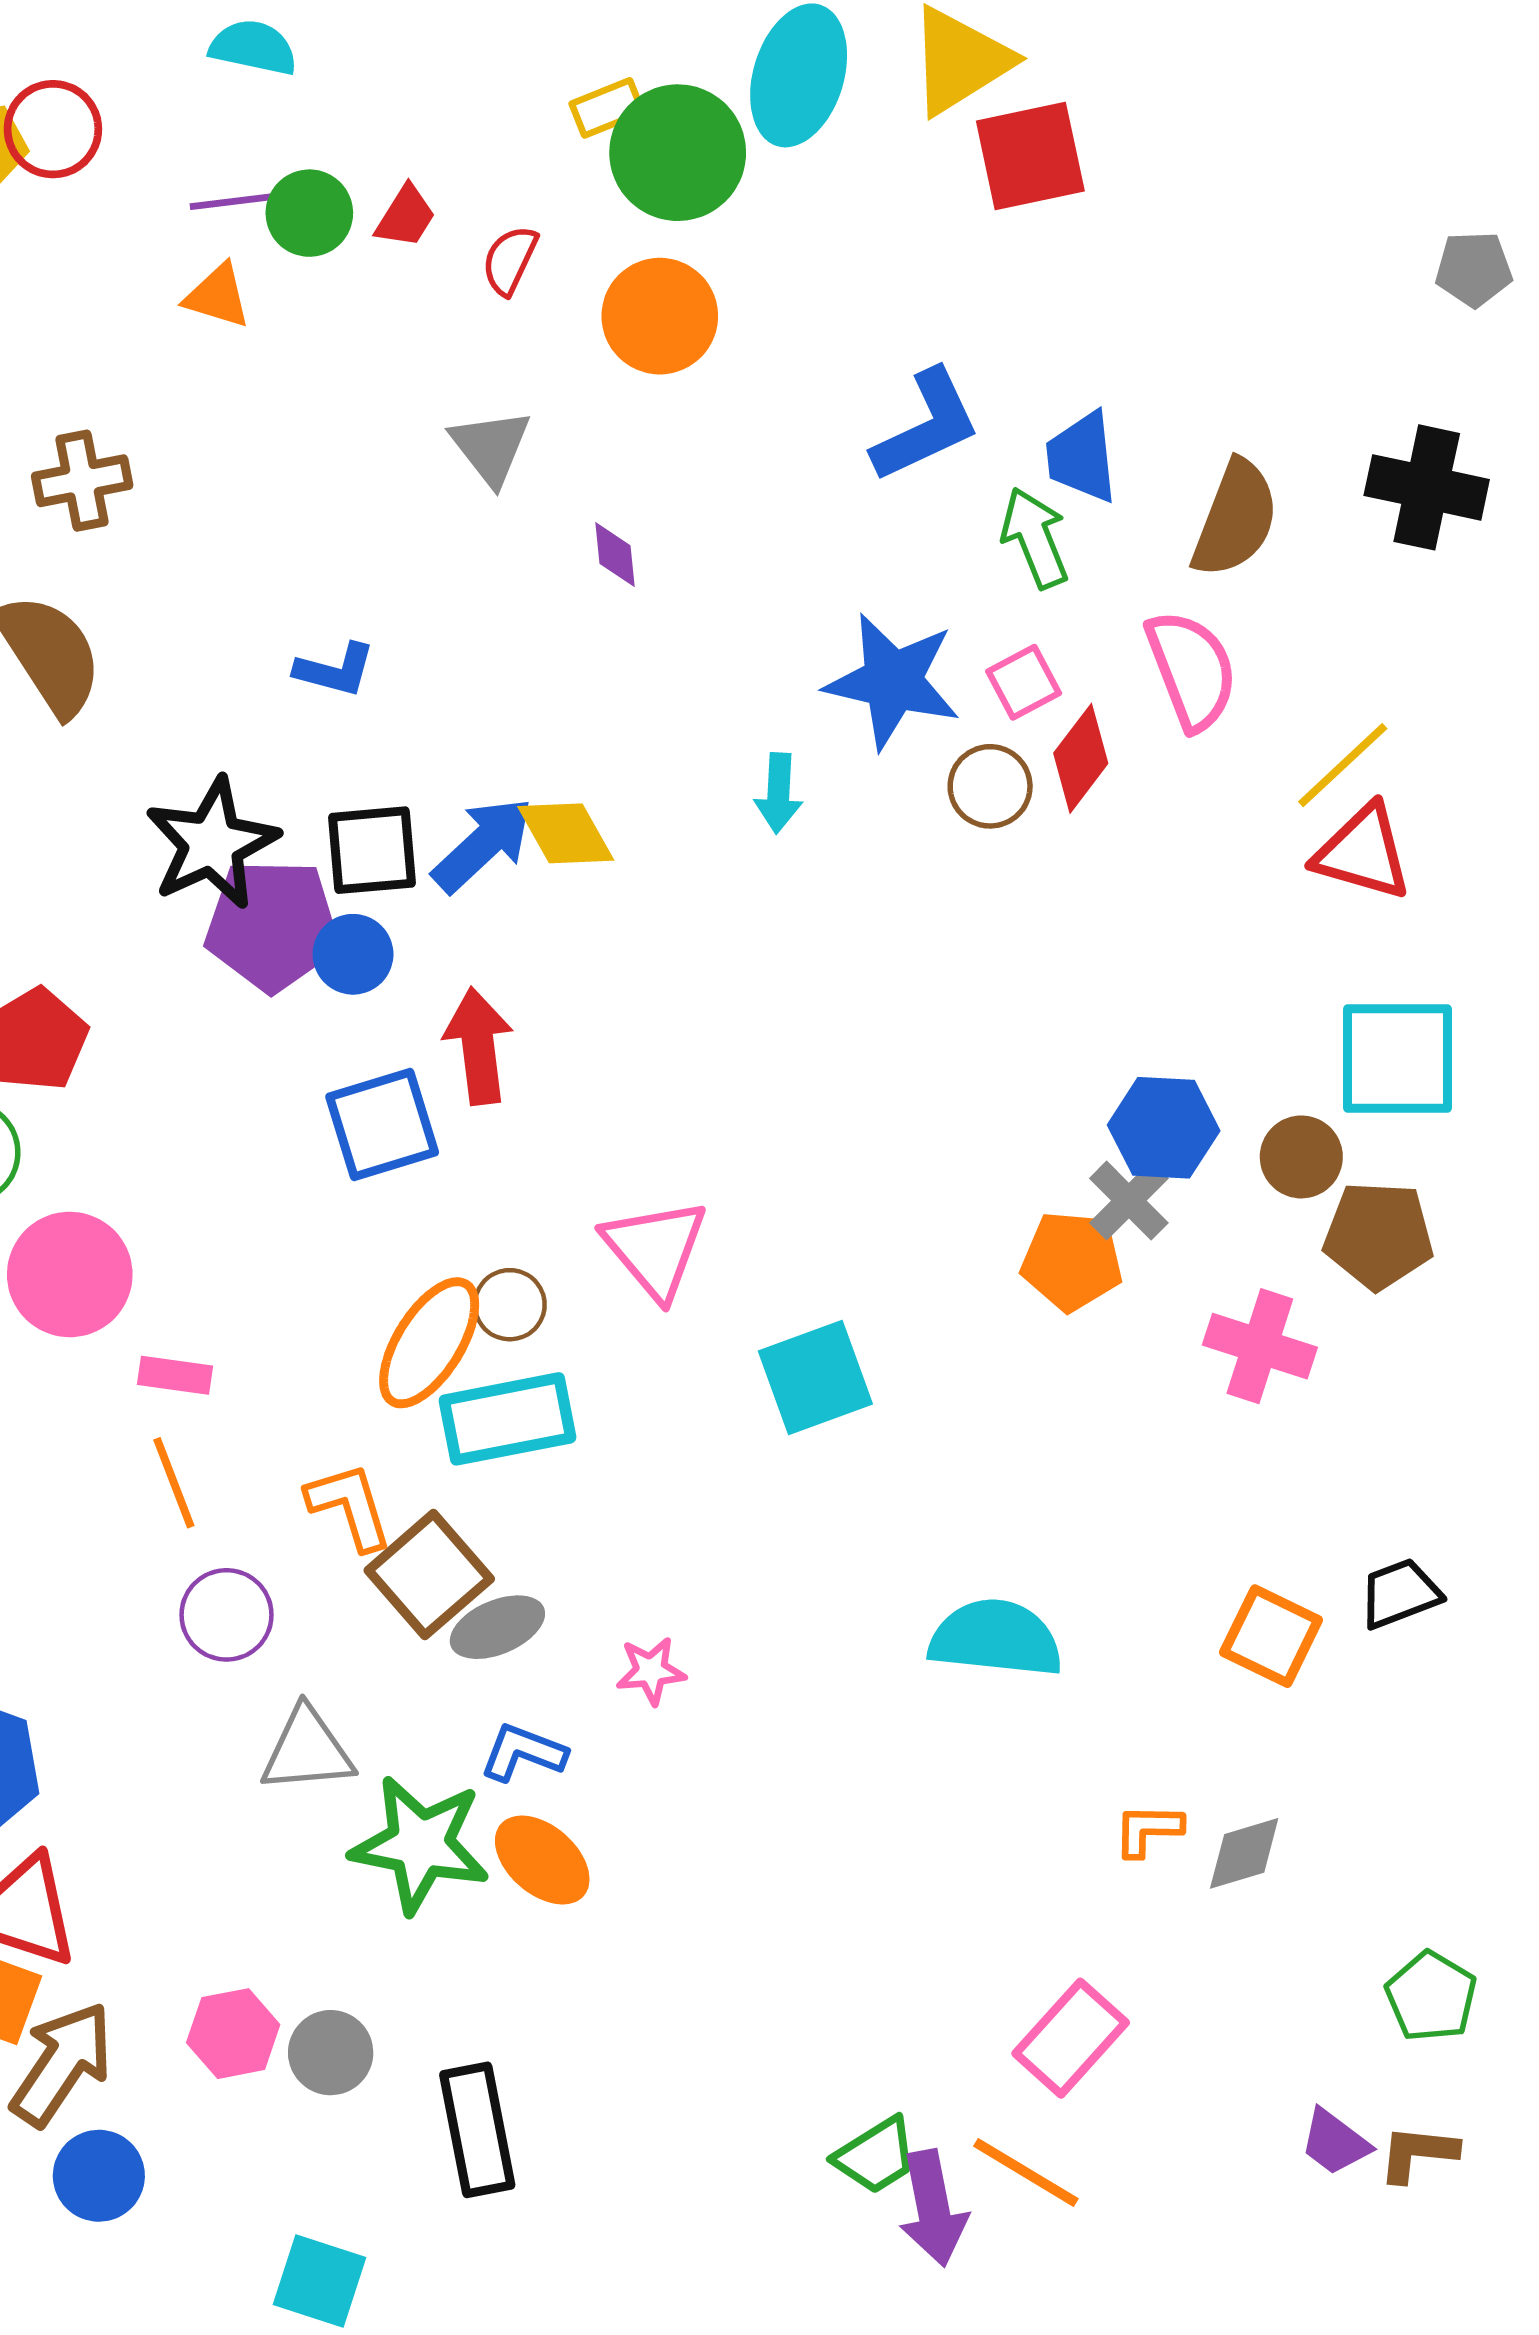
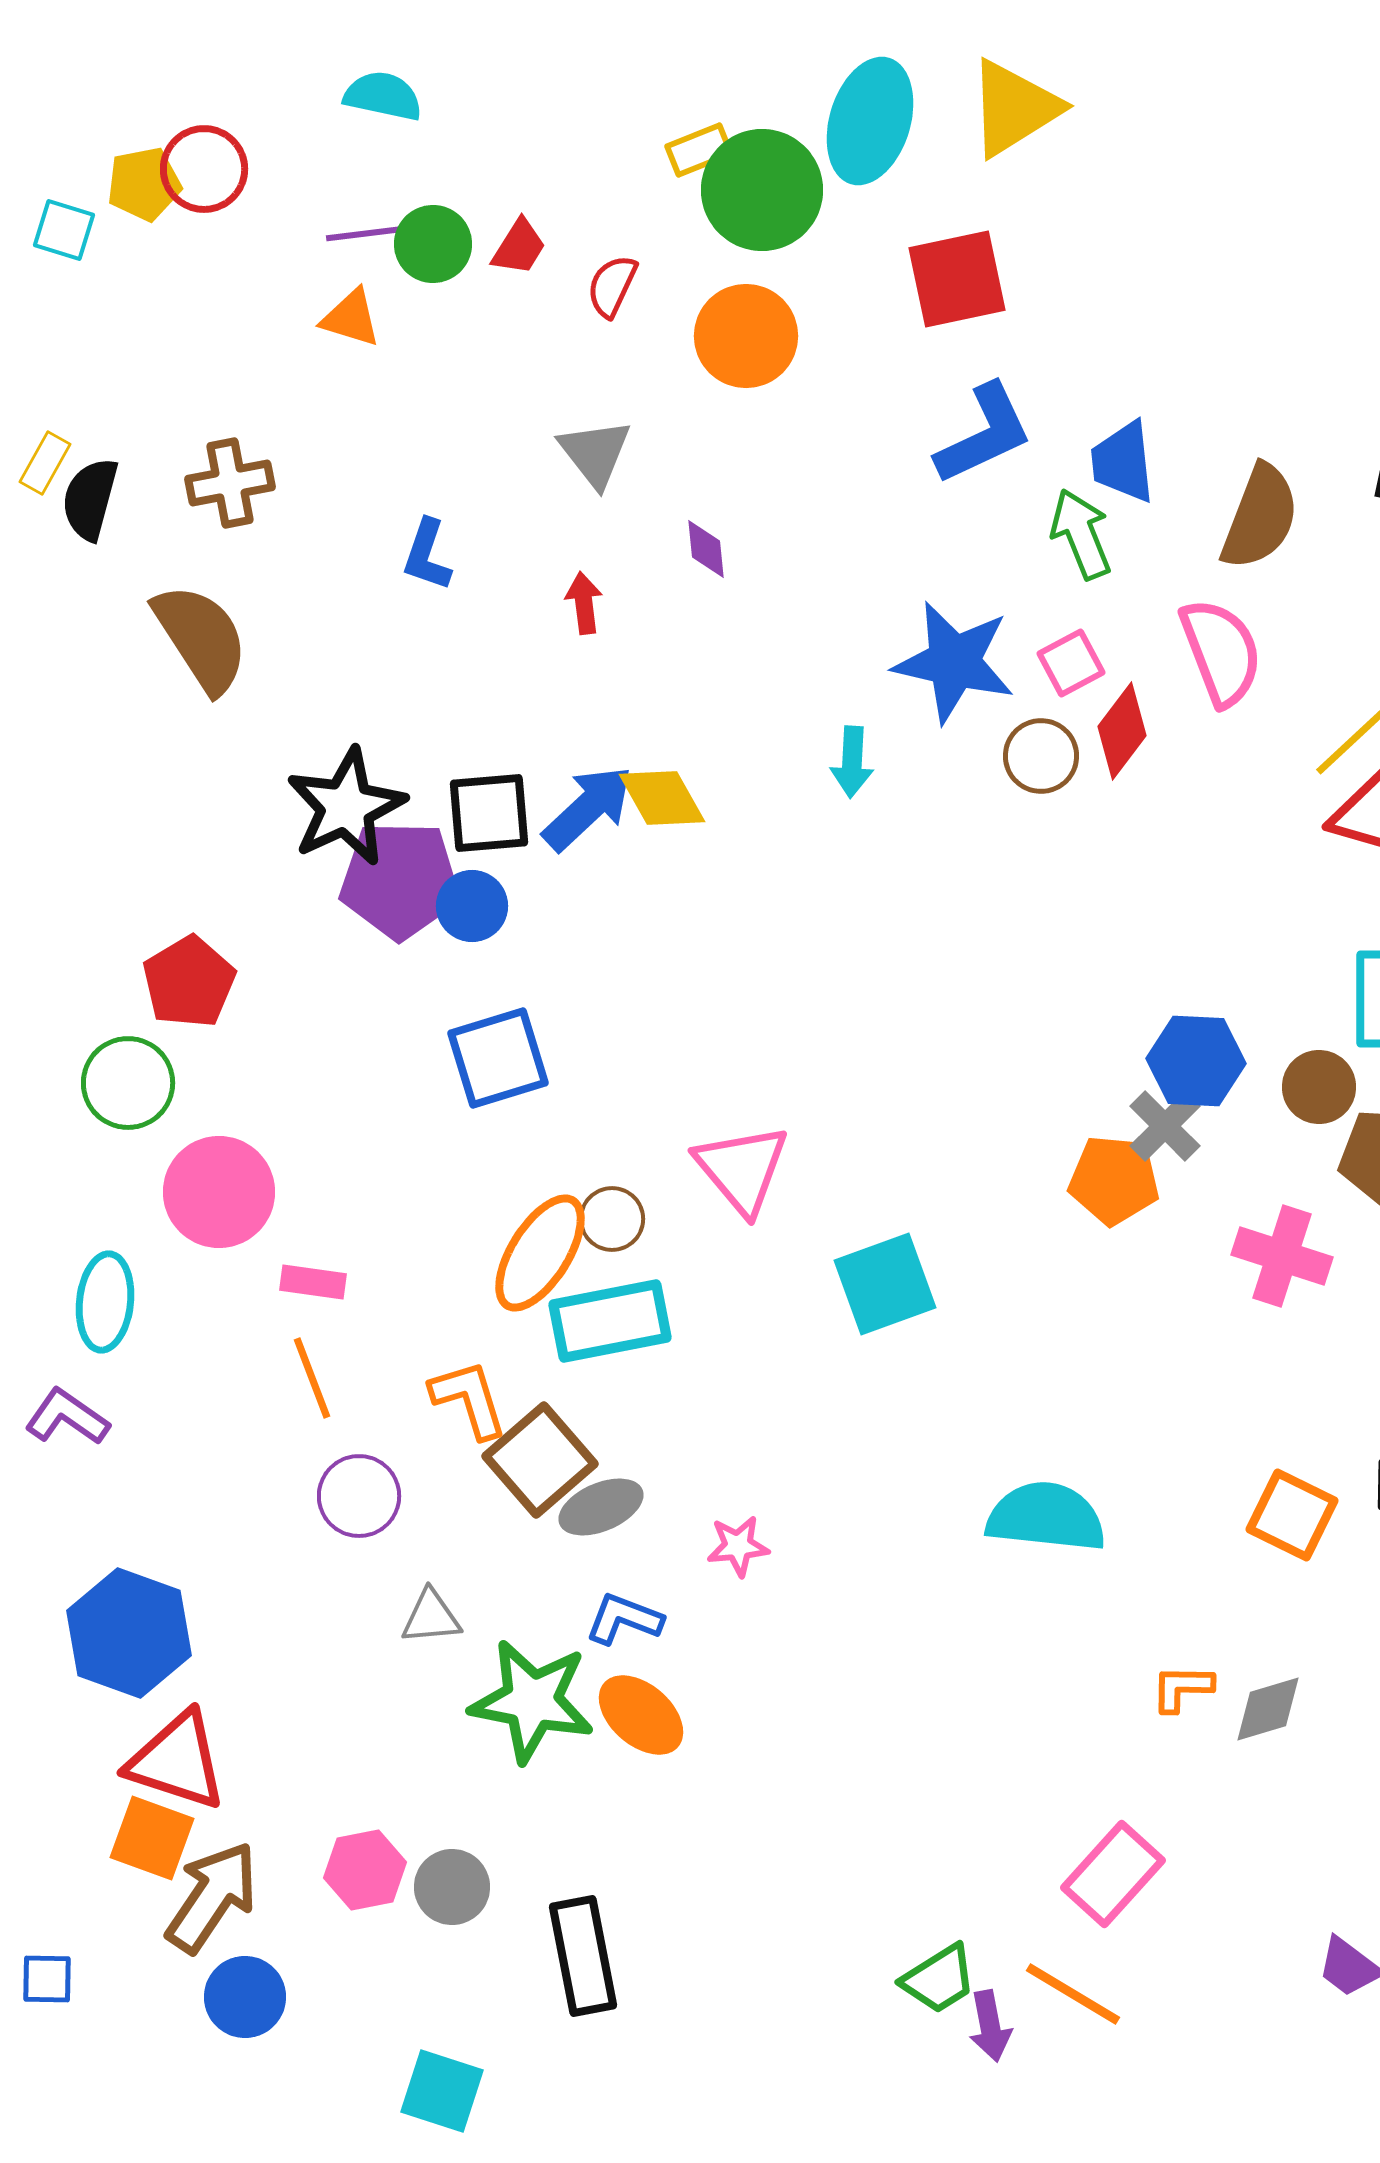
red square: (1030, 156) -> (957, 279), moved
blue L-shape: (335, 670) -> (427, 555), moved, turned 94
red arrow: (478, 1046) -> (584, 603), moved, size x0.6
gray triangle: (307, 1750) -> (431, 1617), size x0.7
purple arrow: (933, 2208) -> (990, 2026), size x0.7

